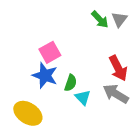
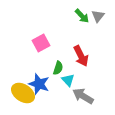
red arrow: (118, 68) -> (81, 56), moved
blue star: (45, 75) -> (39, 84), moved
gray arrow: (116, 94) -> (83, 96), moved

